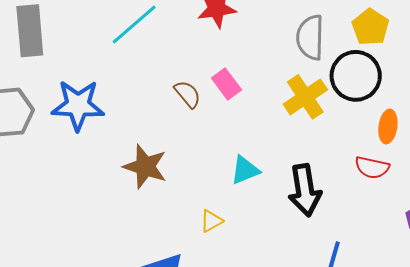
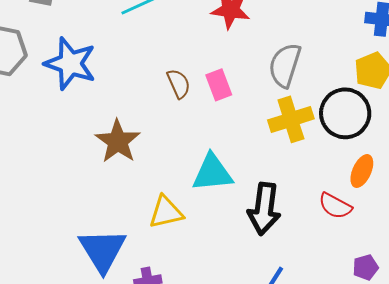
gray semicircle: (310, 37) -> (285, 65), moved
cyan triangle: (245, 170) -> (212, 173), size x1.4
yellow triangle: (211, 221) -> (166, 212), size x1.5

